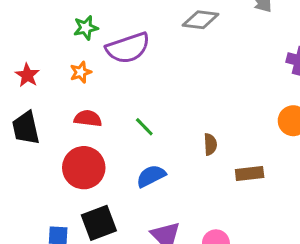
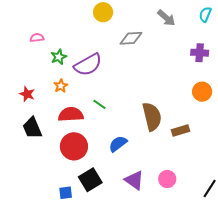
red semicircle: (88, 118) -> (71, 114), size x1.4
green line: (144, 127) -> (99, 104), moved
brown semicircle: (210, 144) -> (152, 117), size x2.0

